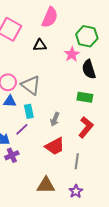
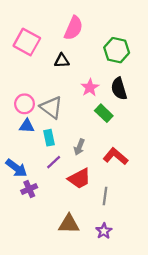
pink star: (72, 54) -> (90, 87), moved
green rectangle: (85, 97) -> (104, 113), moved, turned 35
red L-shape: (86, 127) -> (115, 156), turned -90
purple line: (22, 129) -> (54, 162), moved

